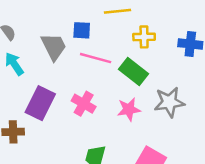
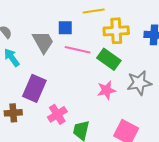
yellow cross: (144, 37) -> (116, 31), size x1.4
pink cross: (84, 104) -> (57, 114), moved, turned 30

